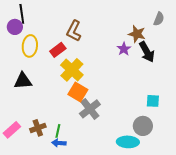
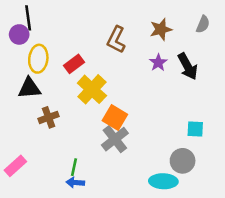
brown L-shape: (74, 31) -> (116, 40), moved
brown star: (137, 34) -> (161, 29), moved, turned -30
black triangle: (23, 81) -> (29, 88), moved
orange square: (78, 92) -> (115, 117), moved
brown cross: (38, 128) -> (49, 117), moved

